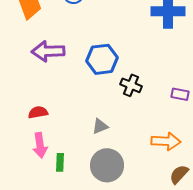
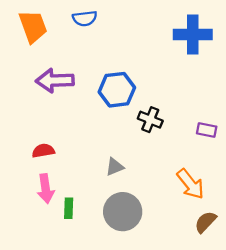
orange arrow: (166, 141) -> (191, 184), turned 48

